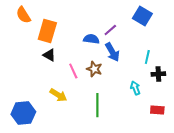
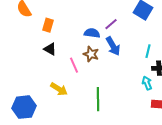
orange rectangle: (47, 31) -> (48, 25), size x0.6
brown star: (94, 69) -> (91, 54), moved
cyan arrow: (135, 88) -> (147, 83), moved

